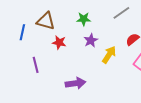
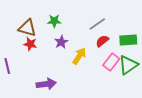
gray line: (121, 13) -> (97, 24), moved
brown triangle: (46, 21) -> (27, 28), moved

